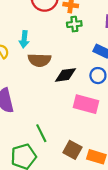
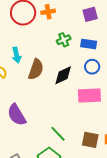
green cross: (74, 24) -> (64, 40), moved
brown semicircle: (39, 60) -> (36, 69), turned -55

